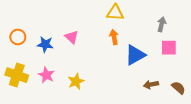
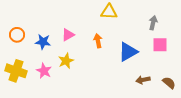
pink triangle: (72, 37) -> (68, 35), turned 48
orange arrow: (114, 37) -> (98, 41), moved
yellow star: (76, 81) -> (66, 61), moved

